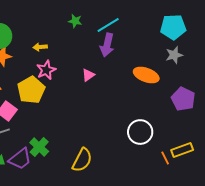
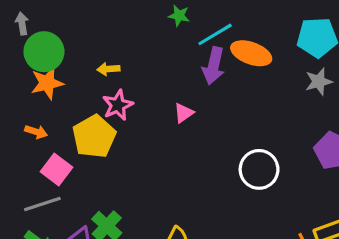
green star: (75, 21) -> (179, 16), moved
orange ellipse: (146, 75) -> (251, 53), moved
white circle: (140, 132) -> (259, 169), moved

